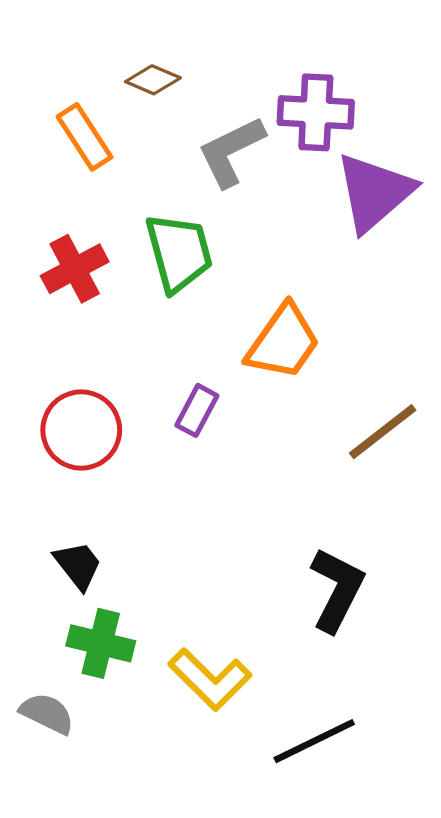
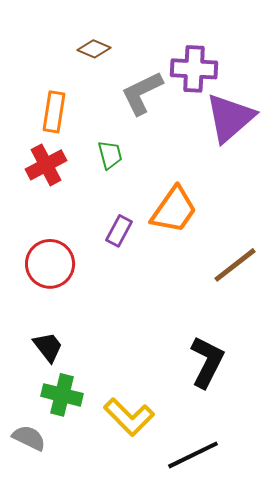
orange rectangle: (84, 137) -> (54, 112), moved, turned 42
green trapezoid: (179, 252) -> (110, 155), size x0.6
purple rectangle: (197, 410) -> (119, 231), moved

